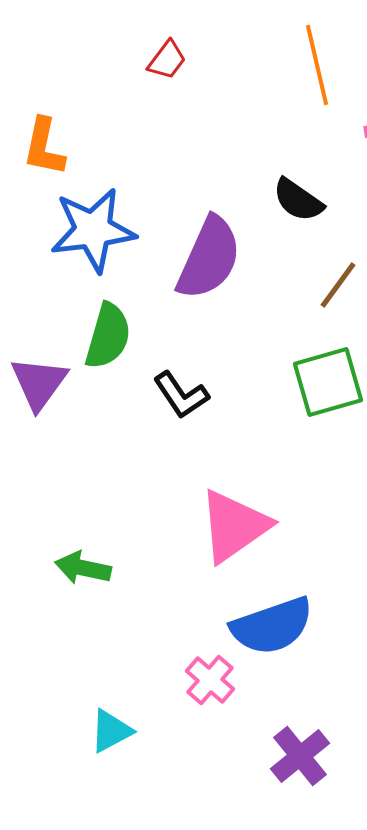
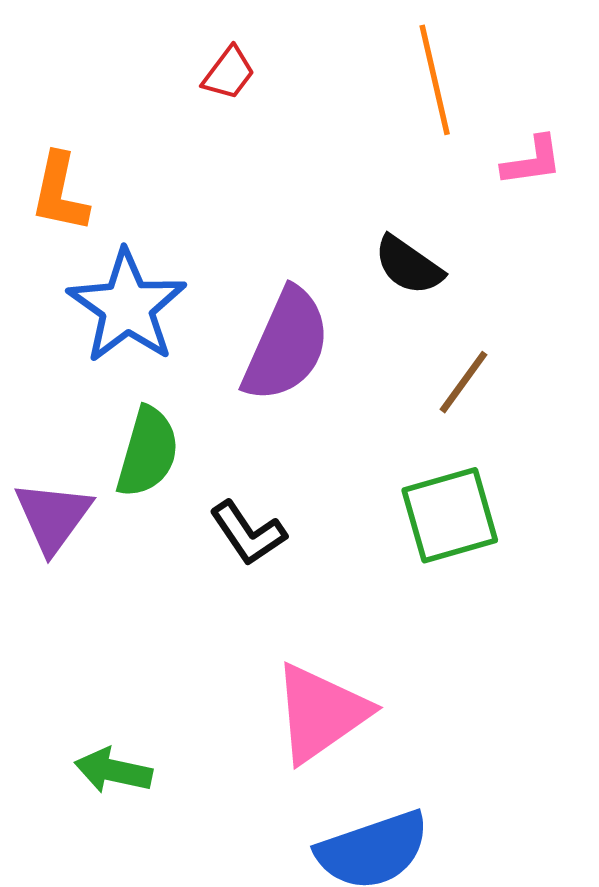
blue star: (93, 230) -> (127, 307), turned -30

